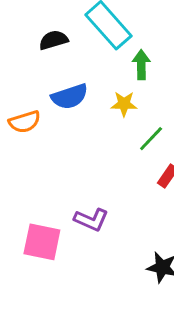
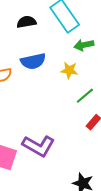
green arrow: (141, 65) -> (84, 45), turned -108
purple L-shape: (91, 220) -> (39, 146), size x1.4

